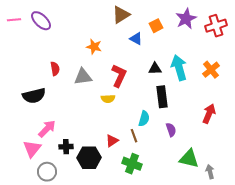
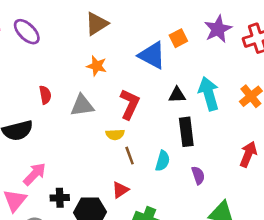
brown triangle: (121, 15) -> (97, 24), moved
blue triangle: (136, 39) -> (152, 55), size x1.6
brown line: (134, 136) -> (130, 156), moved

